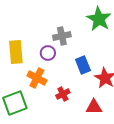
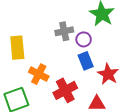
purple circle: (48, 53) -> (84, 39), moved
red cross: (63, 94) -> (65, 90), size x1.6

